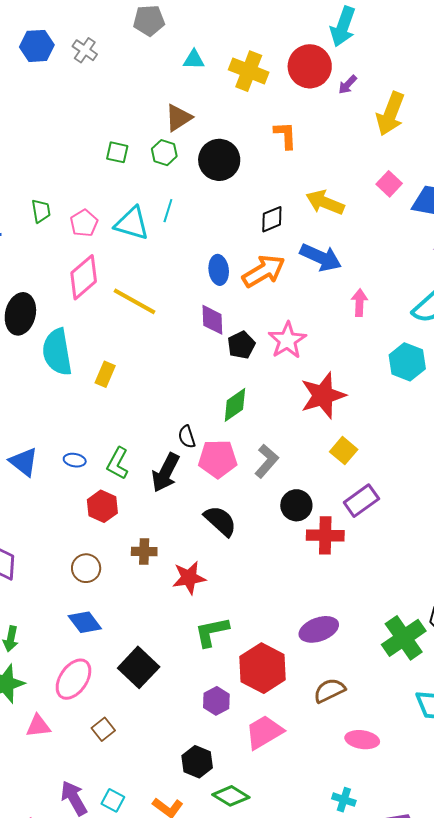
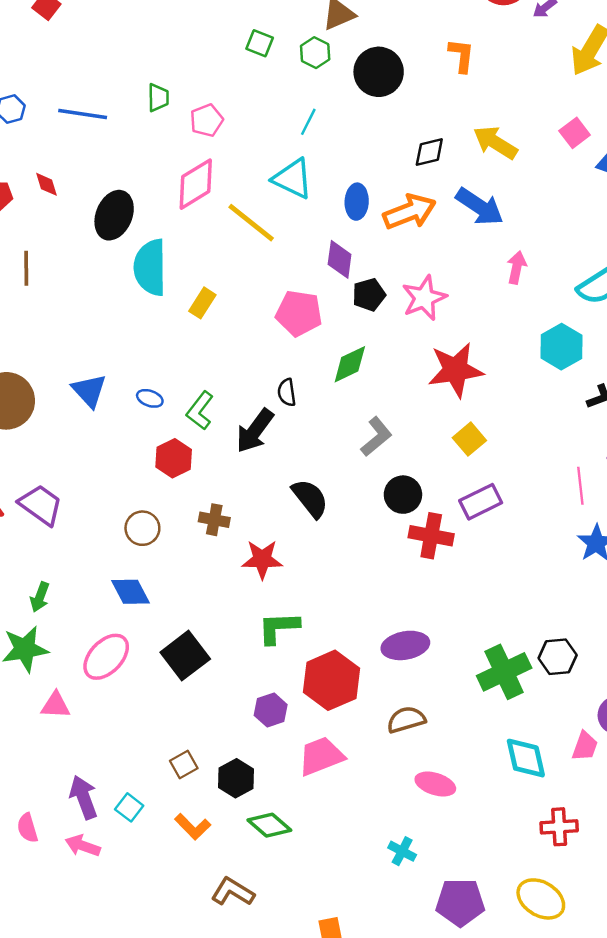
cyan triangle: (132, 223) -> (293, 179), moved
pink pentagon: (218, 459) -> (299, 313), moved
brown square: (103, 729) -> (184, 765), moved

